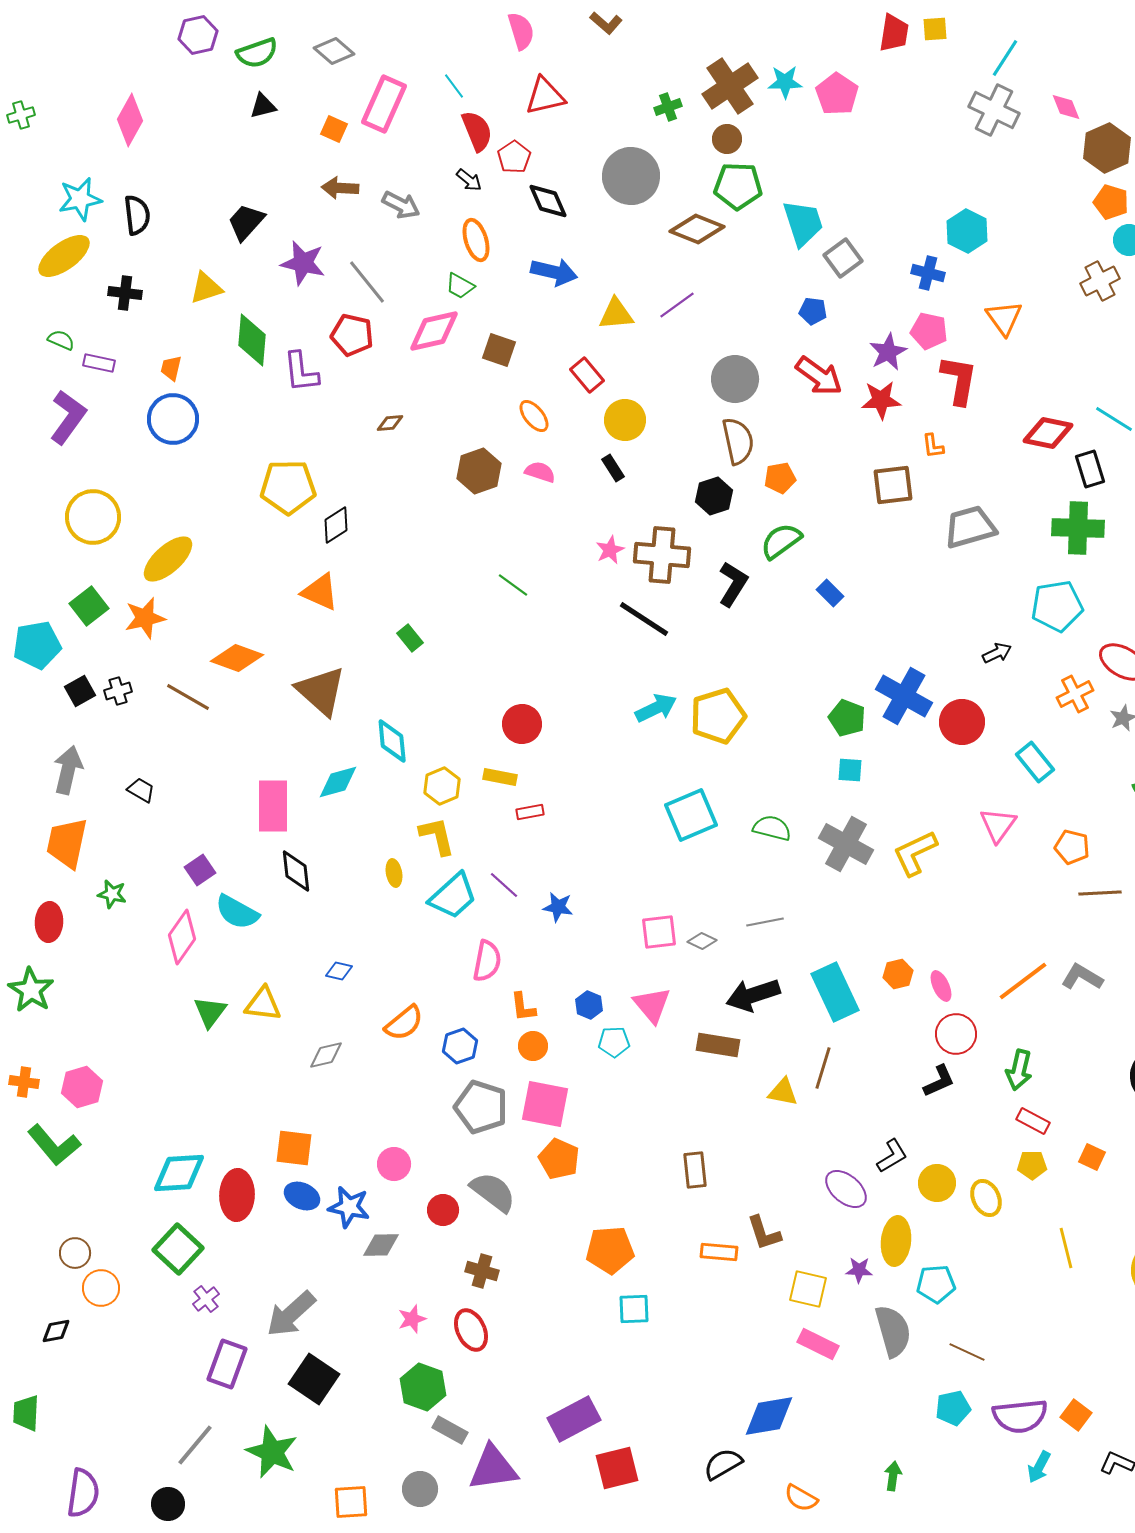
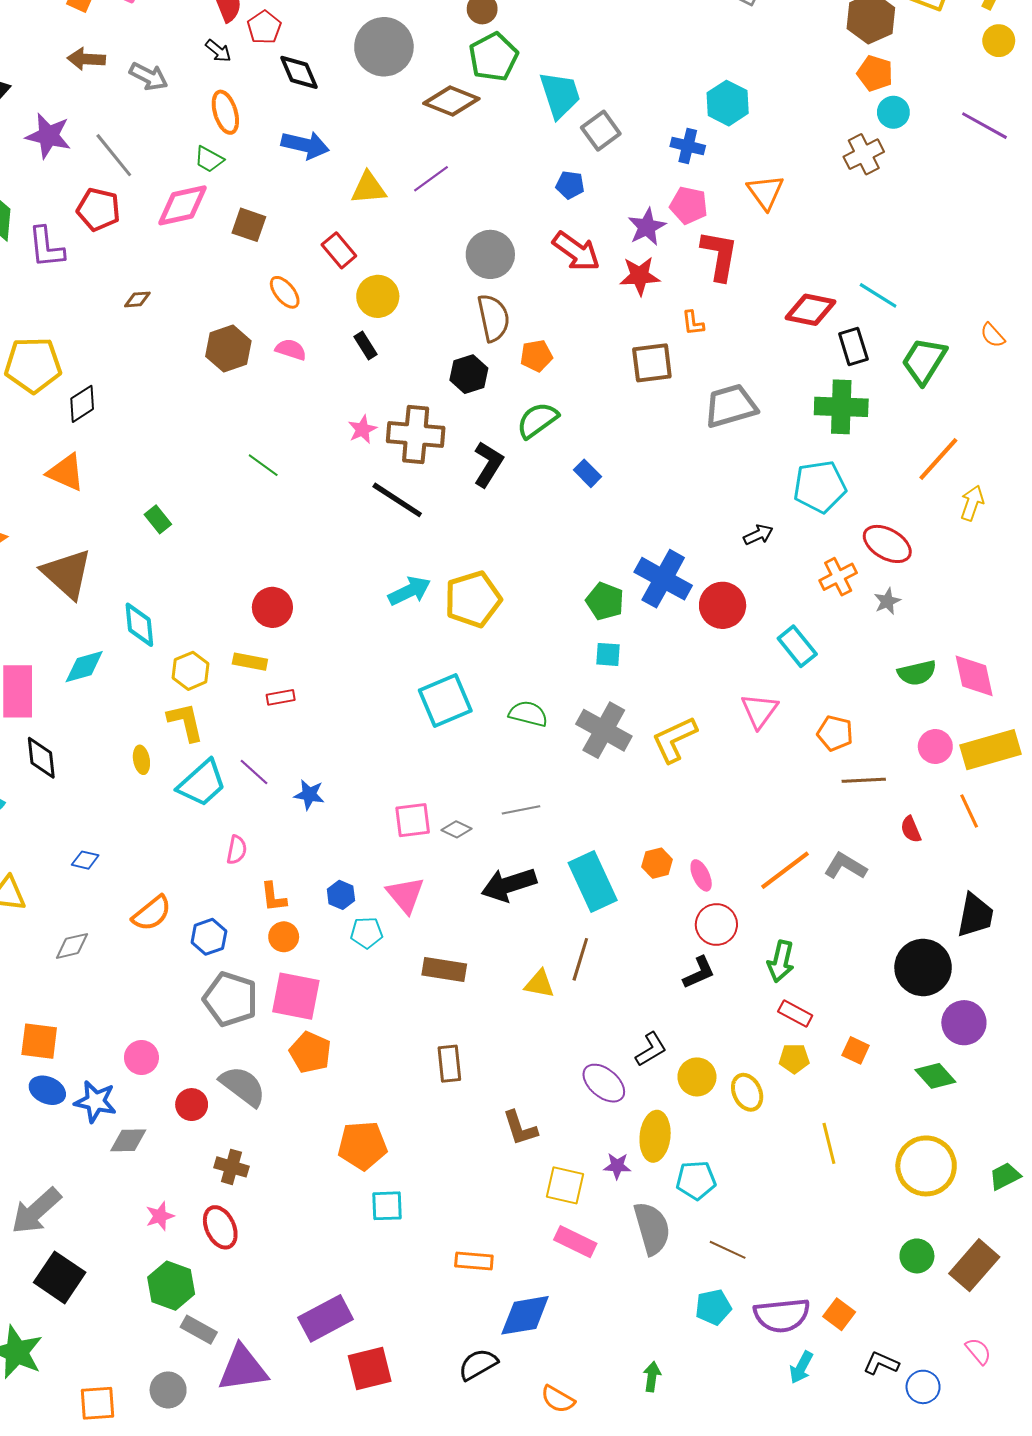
green pentagon: (738, 186) -> (493, 57), turned -30
pink semicircle: (487, 961) -> (237, 850), size x0.7
brown rectangle: (718, 1045) -> (444, 970), moved
orange rectangle: (719, 1252) -> (474, 1261), moved

